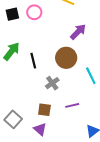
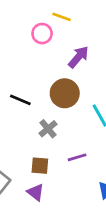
pink circle: (34, 12) -> (42, 34), moved
black line: (33, 61) -> (20, 100), turned -49

